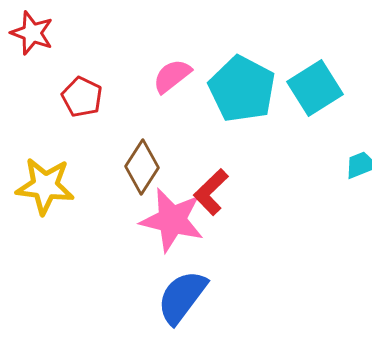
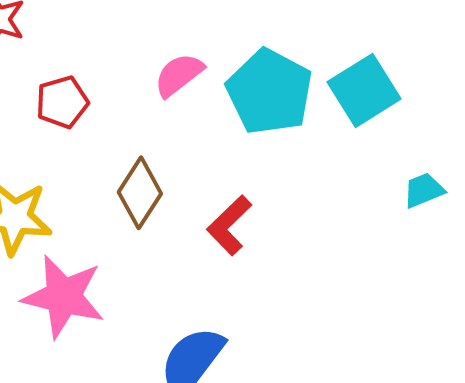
red pentagon: (82, 97) -> (62, 102), turned 30
pink star: (172, 220) -> (63, 296), moved

